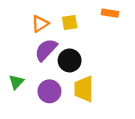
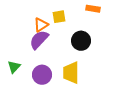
orange triangle: (40, 24) -> (41, 25), moved
black circle: (70, 60) -> (81, 41), moved

